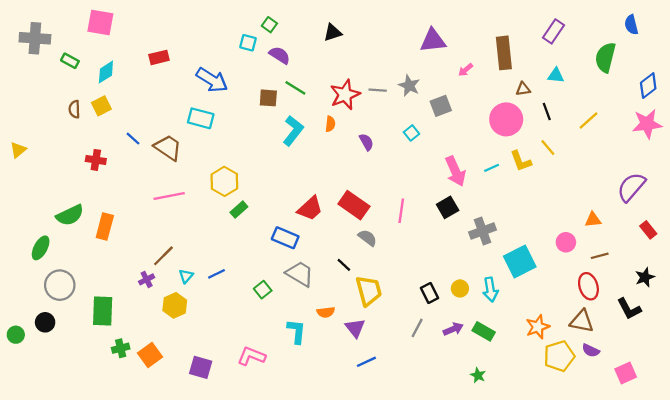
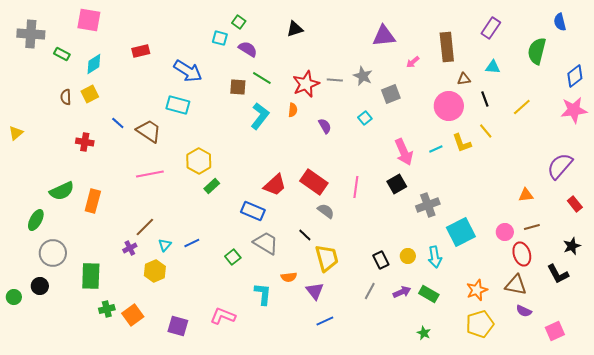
pink circle: (566, 242) -> (505, 232), moved
yellow pentagon: (559, 356) -> (480, 324), moved

